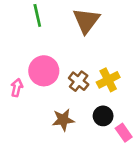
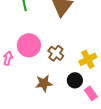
yellow cross: (108, 80) -> (88, 59), moved

